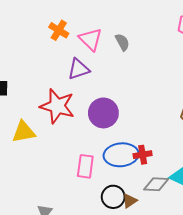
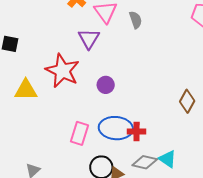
purple triangle: (79, 69) -> (89, 39), turned -50
purple circle: (103, 113) -> (106, 85), size x0.6

